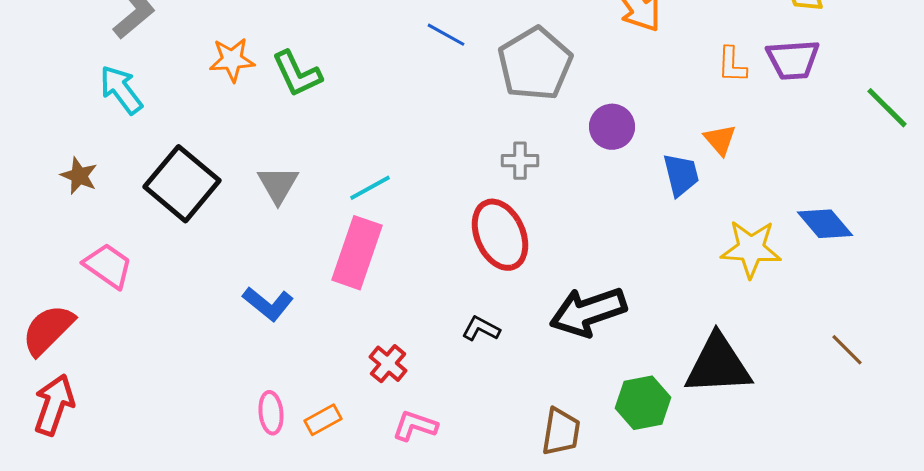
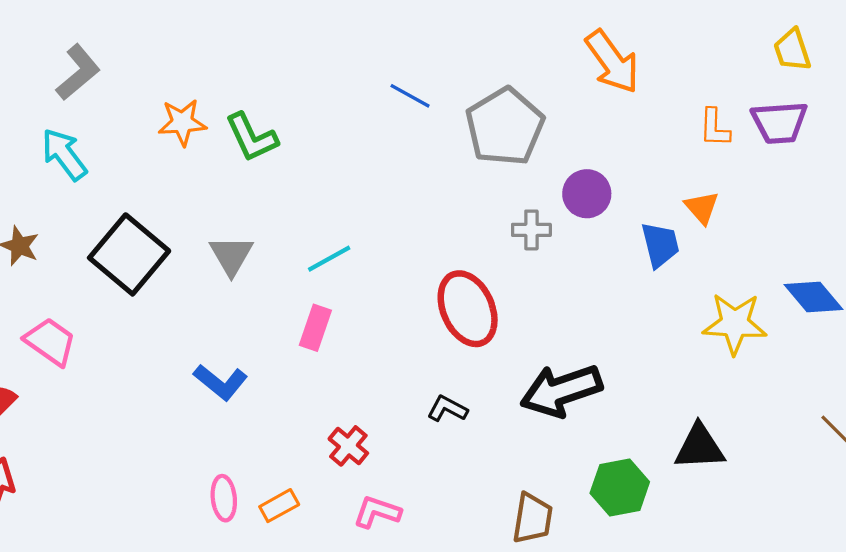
gray cross: (520, 161) -> (531, 230), moved
pink rectangle: (357, 253) -> (315, 328), size x0.6
black triangle: (718, 365) -> (700, 447), size x0.7

